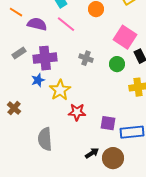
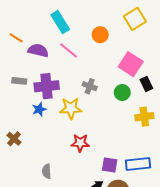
gray rectangle: (19, 53) -> (19, 81), turned 40
yellow star: (60, 90) -> (71, 108), moved, turned 30
purple square: (108, 123) -> (110, 165), moved
gray semicircle: (45, 139) -> (47, 171), size x0.6

